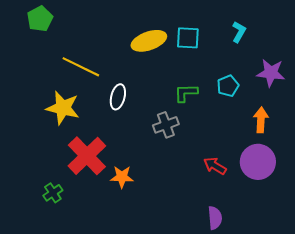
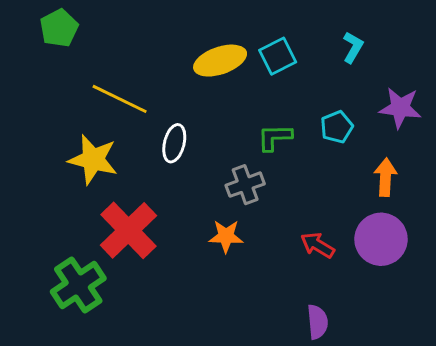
cyan square: (188, 38) -> (278, 56), turned -30
orange star: (122, 177) -> (226, 236), moved
green cross: (53, 193) -> (78, 285), size x1.8

